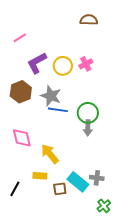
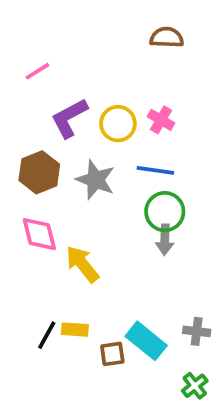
pink cross: (86, 64) -> (161, 120), turned -32
blue line: (58, 110) -> (155, 170), moved
pink diamond: (22, 138) -> (39, 234), moved
yellow arrow: (50, 154) -> (82, 264), moved
gray cross: (97, 178) -> (197, 331), moved
black line: (15, 189) -> (47, 335), moved

